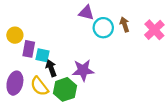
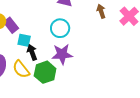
cyan circle: (103, 28) -> (60, 28), moved
purple rectangle: (29, 49) -> (11, 25), moved, turned -49

